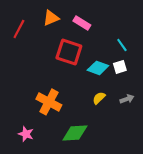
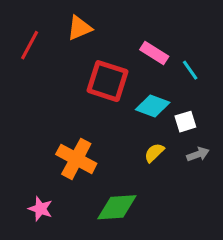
pink rectangle: (82, 23) -> (154, 53), moved
white square: (120, 67) -> (185, 122), moved

